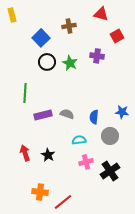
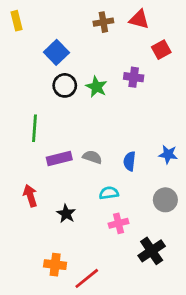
brown cross: (69, 26) -> (103, 22), moved
gray circle: (110, 136) -> (165, 200), moved
red arrow: (25, 153) -> (30, 196), moved
black cross: (110, 171) -> (152, 251), moved

